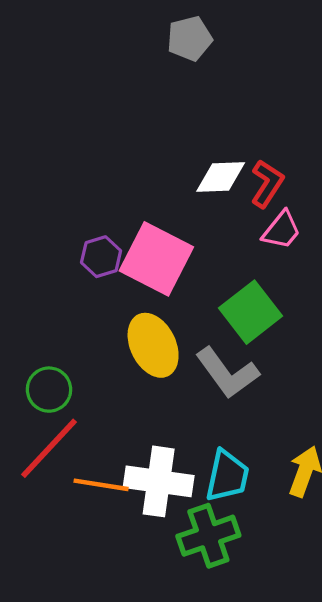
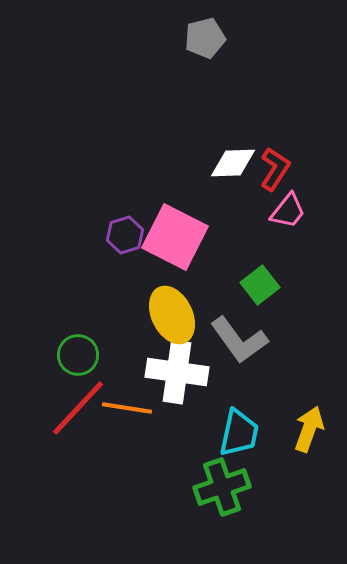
green square: (251, 312) -> (260, 285), size x0.7
white cross: (159, 481) -> (177, 372), moved
orange line: (101, 485) -> (127, 408), moved

